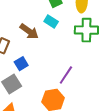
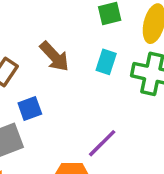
cyan rectangle: (51, 21) -> (106, 62), moved, turned 64

